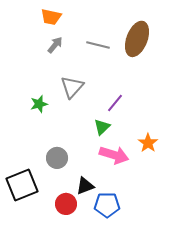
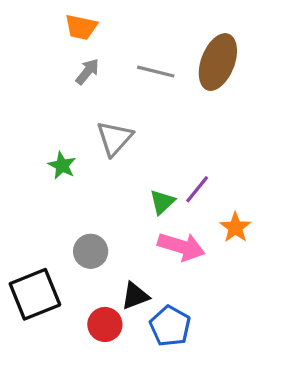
purple line: (115, 103) -> (197, 189), moved
green star: (39, 104) -> (62, 165), turned -30
blue pentagon: (107, 205) -> (170, 326), turned 30

